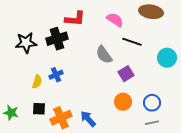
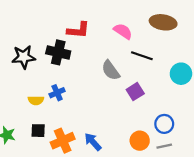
black cross: (57, 39) -> (58, 52), turned 30
yellow semicircle: (37, 82) -> (36, 100), turned 72
orange circle: (123, 102) -> (140, 141), moved

